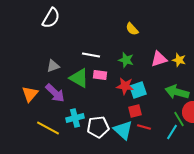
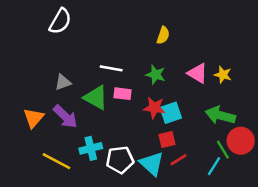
yellow semicircle: (132, 29) -> (163, 35), turned -120
pink triangle: (159, 59) -> (197, 73), turned 48
red line: (144, 127) -> (178, 160), turned -48

